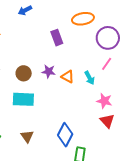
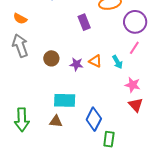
purple star: (49, 72) -> (76, 64), moved
cyan rectangle: (23, 99) -> (65, 100), moved
brown triangle: (27, 136) -> (56, 121), turned -48

